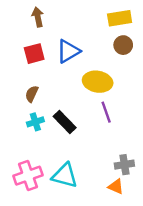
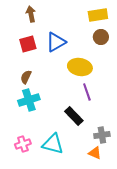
cyan cross: (35, 122) -> (29, 100), size x1.5
black rectangle: (65, 122) -> (74, 116), moved
pink cross: (28, 176) -> (23, 144), size x0.7

